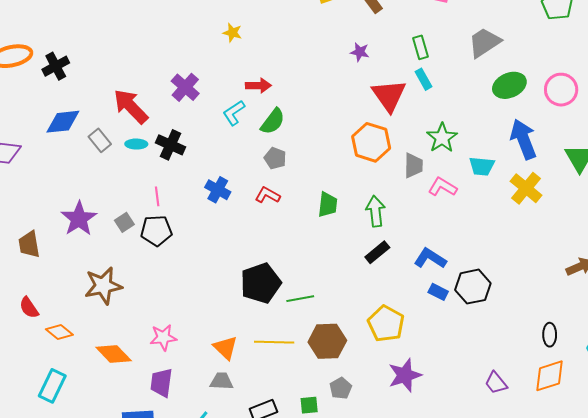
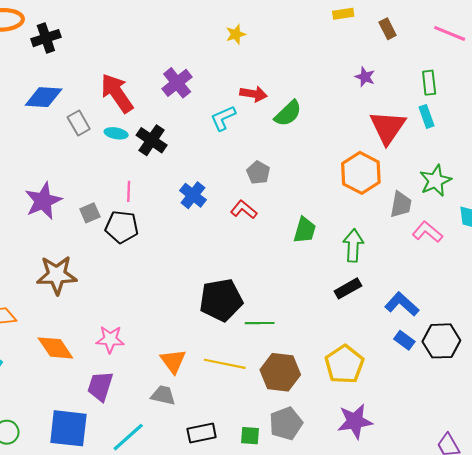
yellow star: (232, 33) -> (236, 34), turned 30
green semicircle: (273, 121) -> (288, 113), moved
gray pentagon: (341, 388) -> (286, 424), size x1.4

